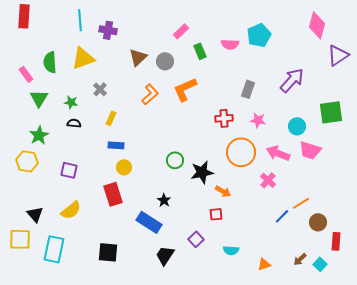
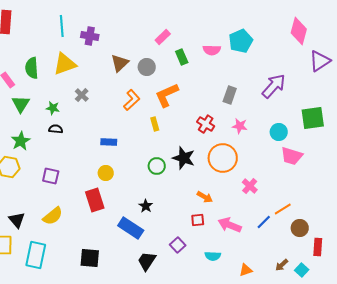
yellow rectangle: (111, 118) -> (155, 124), moved, turned -40
red cross: (224, 118) -> (206, 124), turned 36
blue rectangle: (116, 145) -> (109, 142), moved
pink arrow: (278, 153) -> (230, 225), moved
black star: (202, 172) -> (184, 158), moved, turned 30

